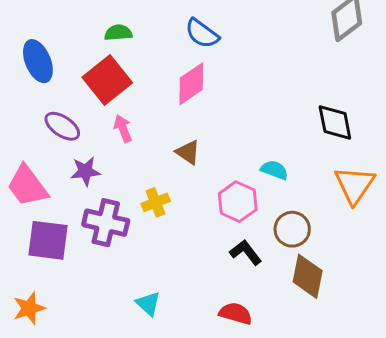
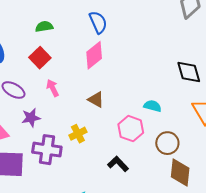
blue semicircle: (202, 33) -> (98, 22), turned -145
red square: (107, 80) -> (40, 58), size x0.7
black L-shape: (246, 252) -> (118, 164), moved

